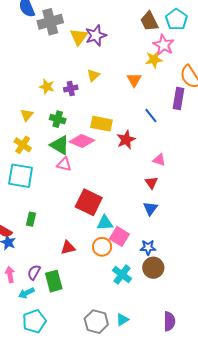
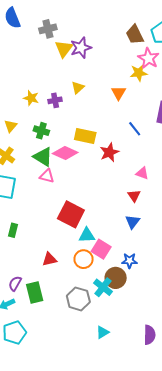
gray cross: (50, 22) -> (48, 29), moved, size x0.7
brown circle: (153, 268) -> (116, 278), moved
gray hexagon: (96, 322) -> (78, 299), moved

